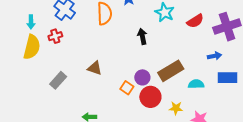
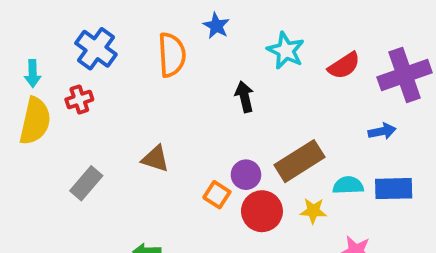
blue rectangle: (227, 78) -> (394, 189), moved
yellow star: (176, 108) -> (313, 211), moved

